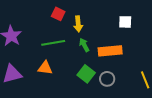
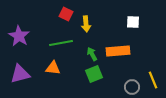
green arrow: (84, 45) -> (92, 54), moved
green square: (86, 74) -> (94, 74), turned 30
gray circle: (107, 79) -> (132, 87), moved

